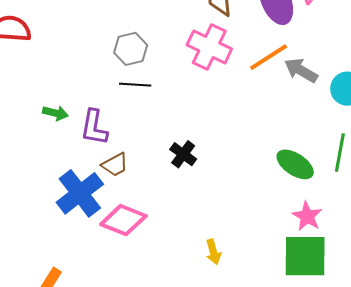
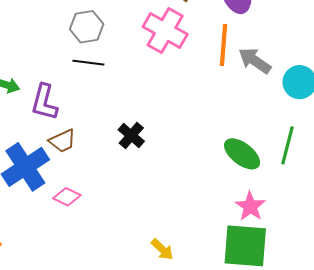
orange line: (269, 57) -> (223, 45), turned -57
pink diamond: (123, 220) -> (67, 197), size x0.6
yellow arrow: (213, 252) -> (162, 249), moved, turned -35

